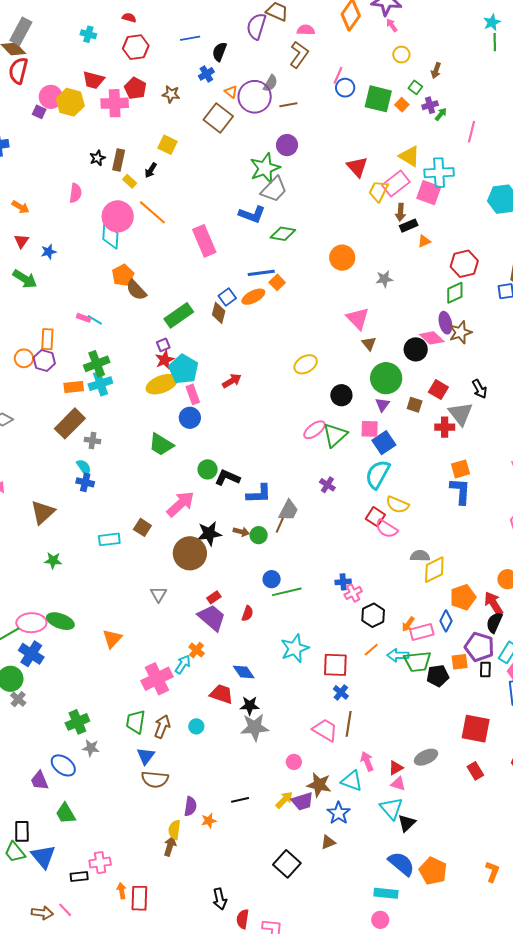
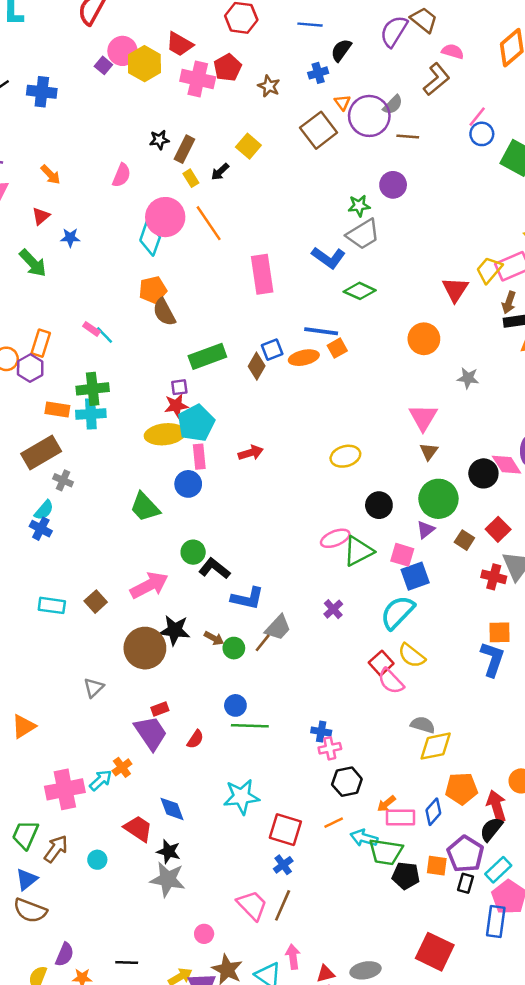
red triangle: (357, 167) -> (455, 289), moved
green star: (265, 168) -> (359, 206), size x0.6
cyan semicircle: (84, 467) -> (44, 510), turned 60

